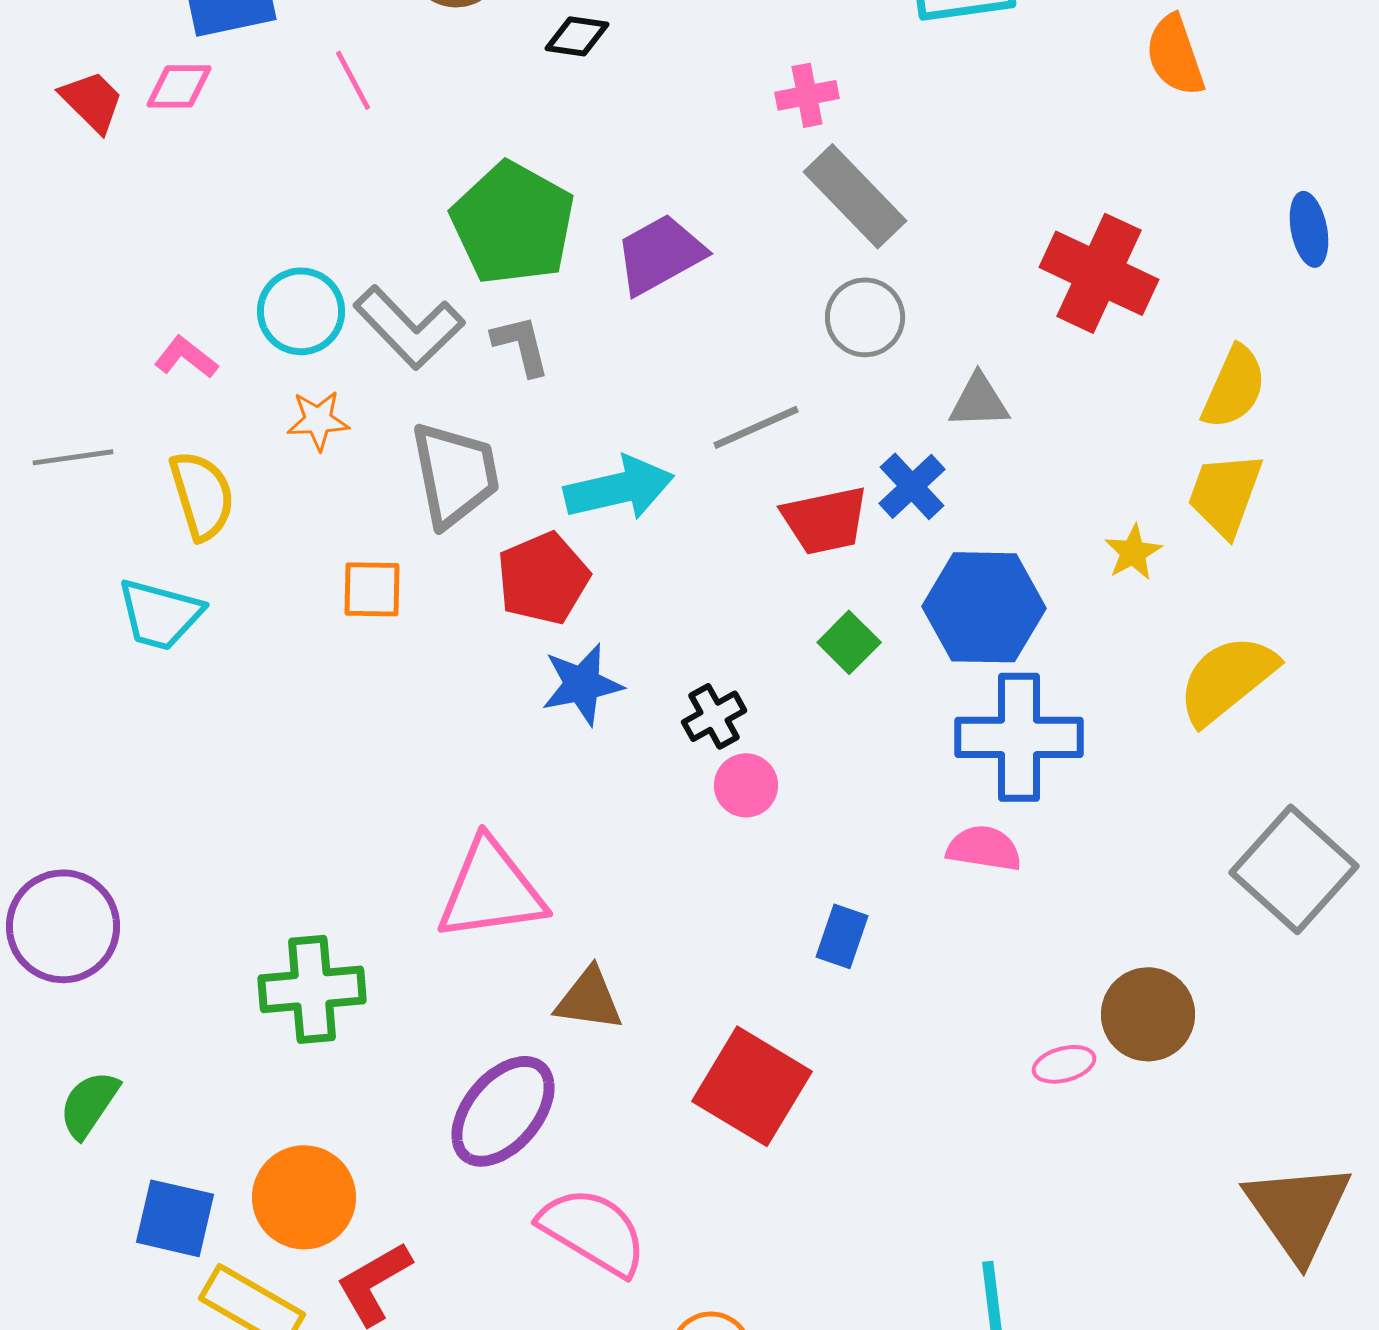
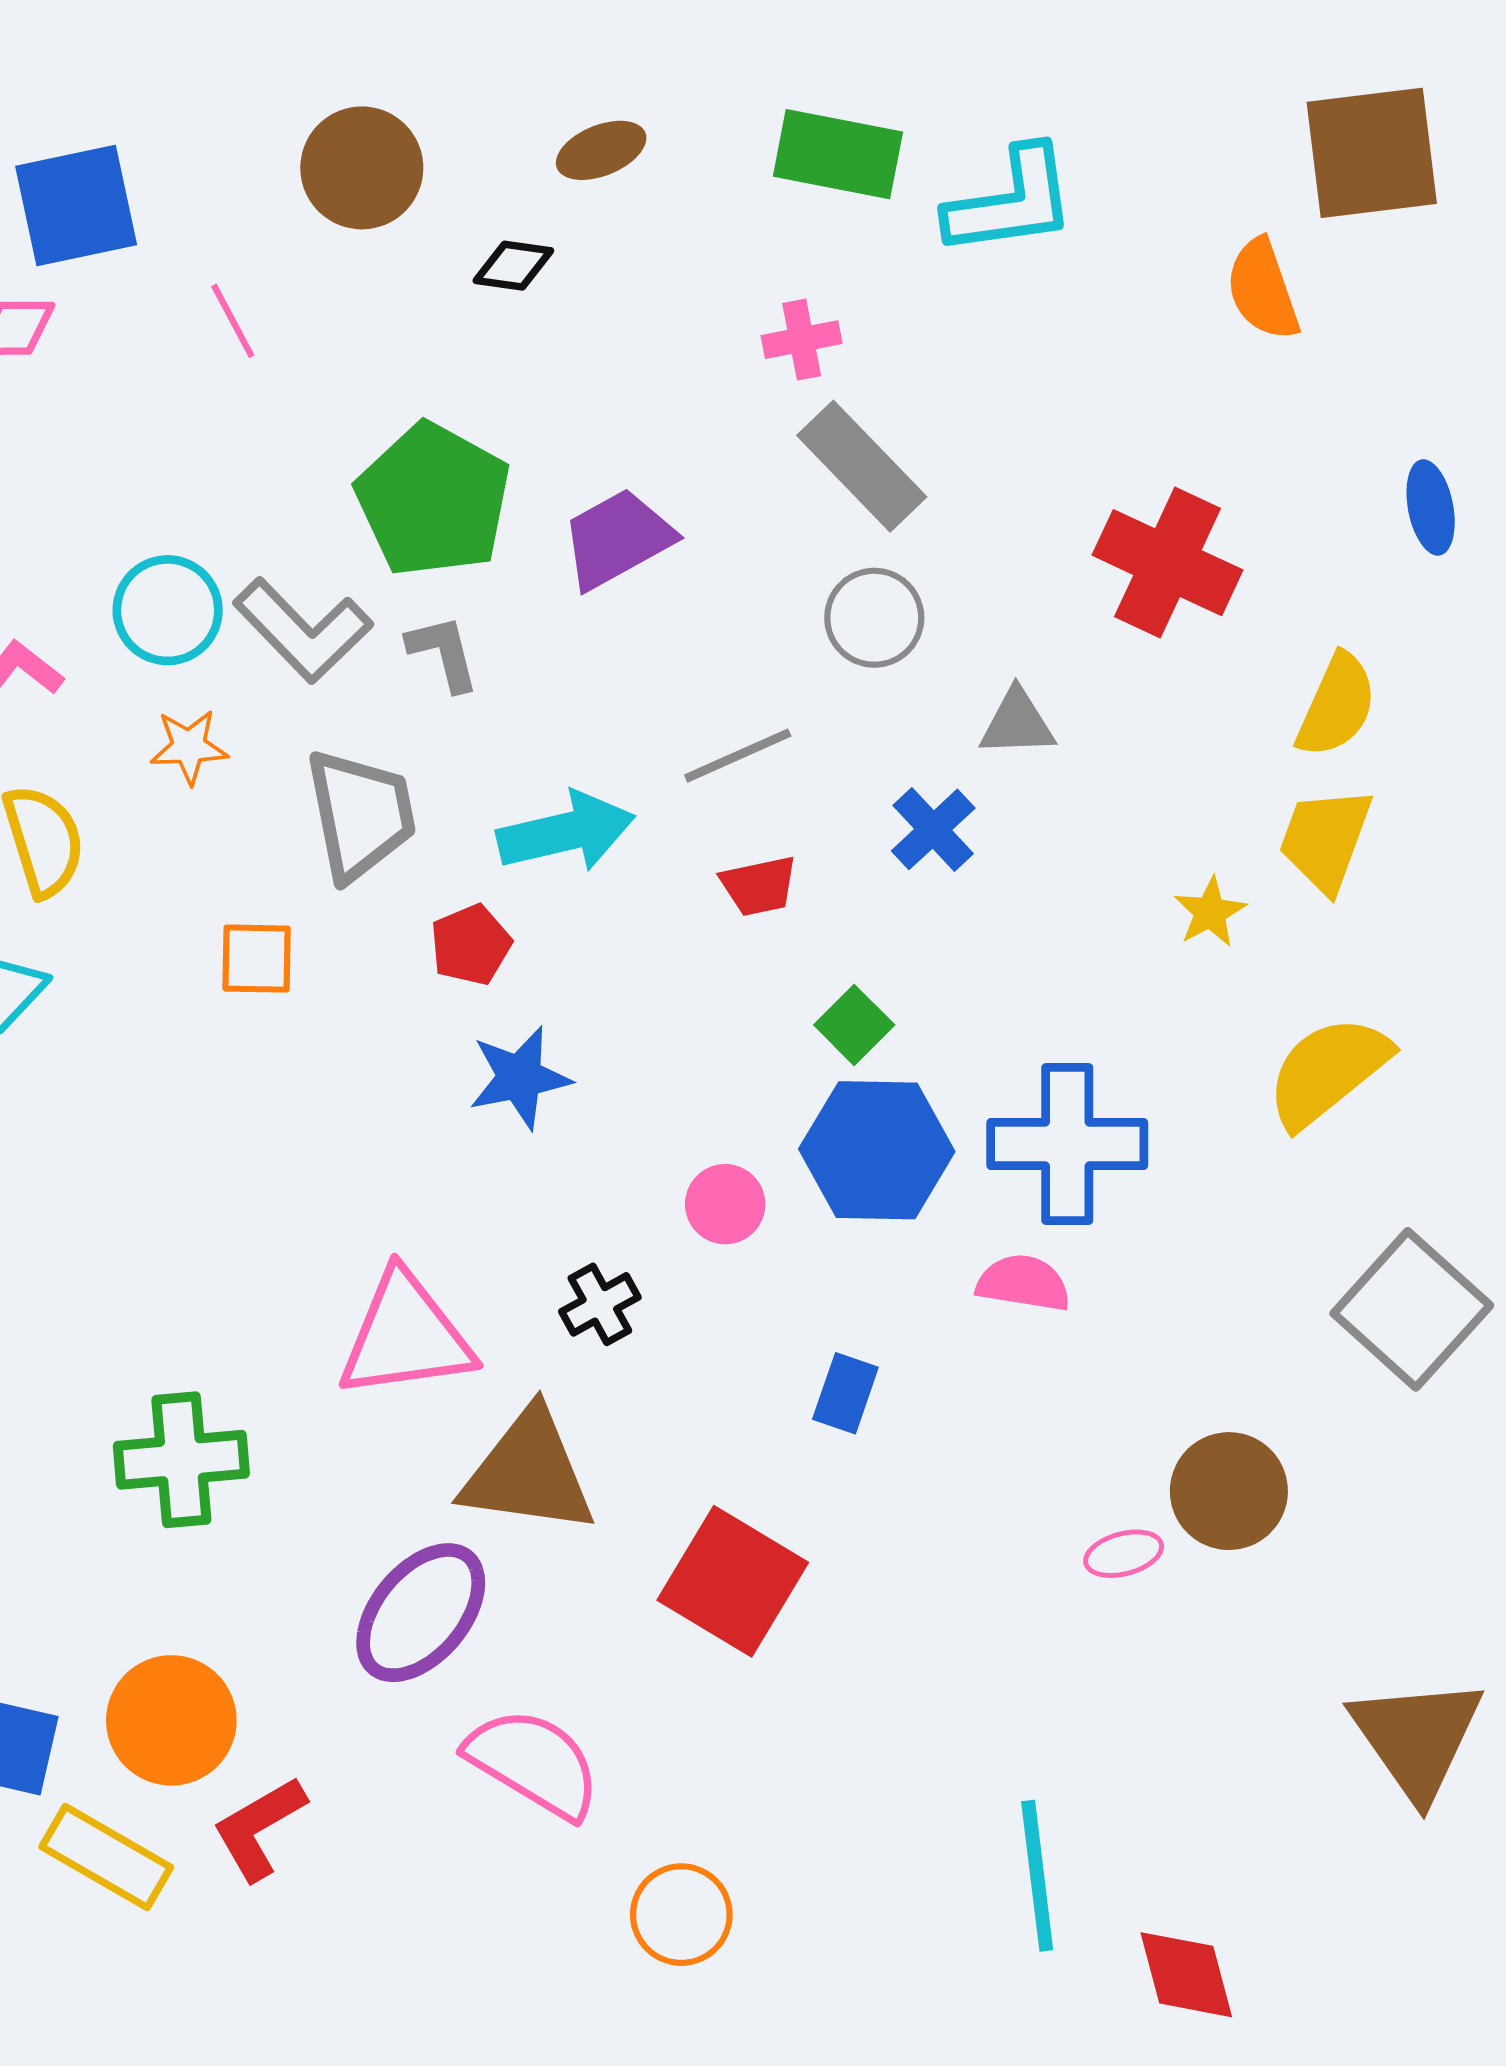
red trapezoid: (825, 520) -> (759, 886), moved, size x0.7
red pentagon: (543, 578) -> (471, 945), size x0.7
blue hexagon: (984, 607) -> (877, 1150), moved
black cross: (714, 716) -> (600, 1304), moved
brown triangle: (589, 999) -> (528, 1472), size x1.6

